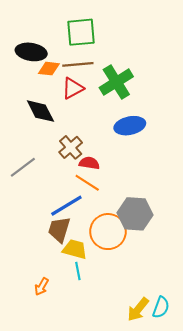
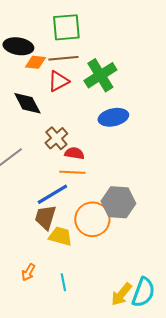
orange line: (87, 183) -> (72, 172), turned -30
cyan line: (78, 271) -> (63, 282), moved
cyan semicircle: (161, 307) -> (143, 292), size x1.4

